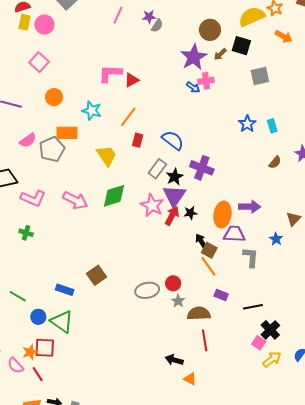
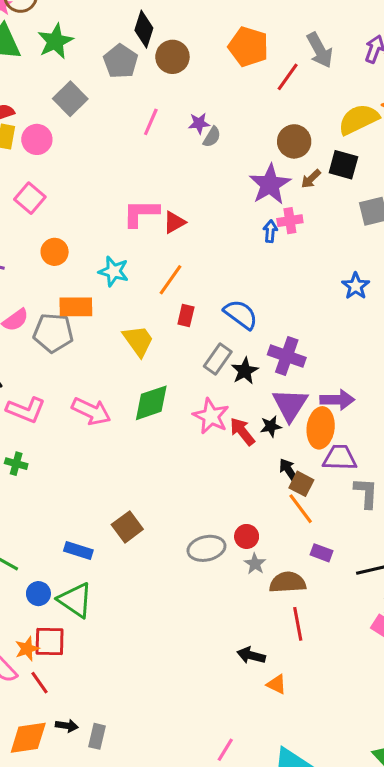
blue arrow: (193, 87) -> (270, 231), turned -120
gray pentagon: (52, 149) -> (53, 333), turned 30
purple triangle: (174, 196) -> (290, 405), moved
purple arrow: (250, 207) -> (337, 400), moved
red arrow: (172, 216) -> (242, 432), turned -66

